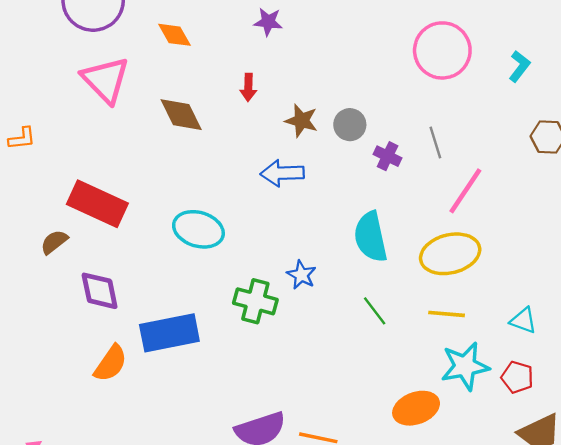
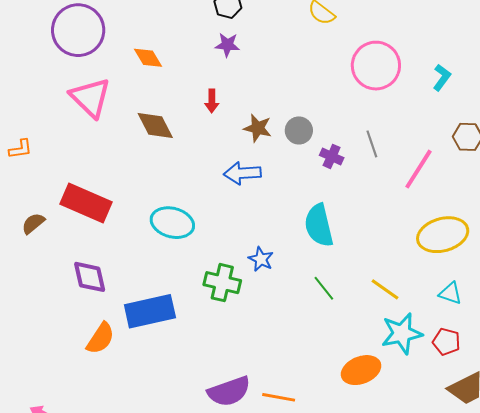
pink line: (465, 191) -> (419, 169), moved
brown semicircle: (54, 242) -> (33, 223), moved
yellow ellipse: (450, 254) -> (443, 235), moved
yellow line: (447, 314) -> (385, 289), turned 32

